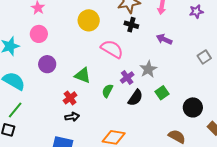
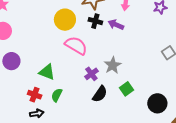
yellow circle: (89, 20) -> (65, 20), moved
purple arrow: (164, 39) -> (116, 25), moved
green semicircle: (107, 91) -> (57, 95), moved
red cross: (70, 98) -> (35, 95), turned -32

